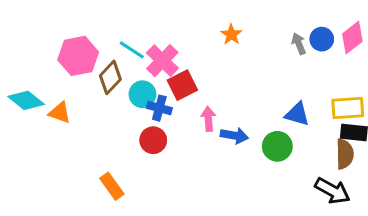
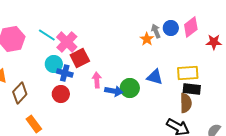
orange star: (231, 34) -> (147, 39), moved
brown diamond: (110, 77) -> (20, 93), moved
green circle: (277, 146) -> (130, 88), moved

